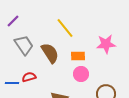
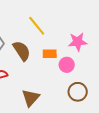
pink circle: (81, 74) -> (67, 65), moved

